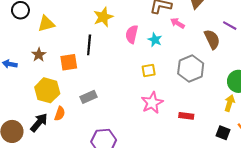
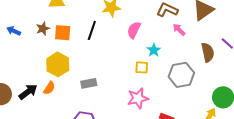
cyan star: (155, 40) -> (154, 50), moved
orange square: (69, 62) -> (63, 33), moved
yellow hexagon: (47, 90) -> (58, 64), moved
gray rectangle: (89, 97) -> (89, 83), moved

